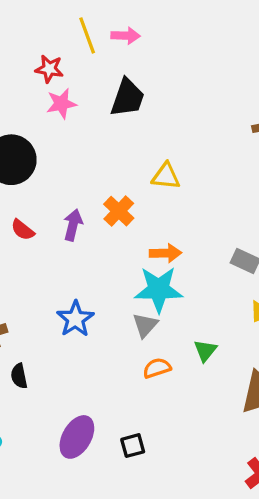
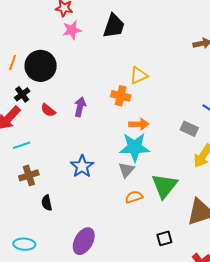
yellow triangle: (166, 176) -> (139, 75), turned -30
orange cross: (119, 211) -> (121, 96), moved, turned -30
green triangle: (205, 351) -> (164, 186), size x1.8
black square: (133, 446) -> (164, 238), moved

